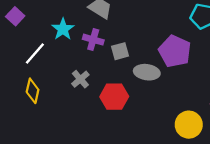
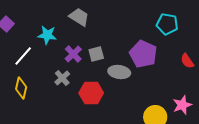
cyan star: (63, 29) -> (47, 35), turned -30
purple cross: (93, 40) -> (73, 54), moved, turned 30

